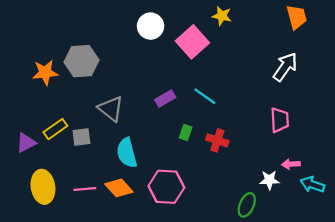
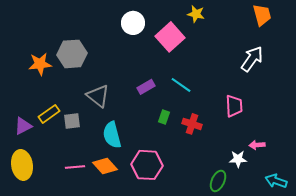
pink trapezoid: (280, 120) -> (234, 106), moved
cyan arrow: (312, 185) -> (276, 181), moved
yellow ellipse: (43, 187) -> (22, 165), moved

